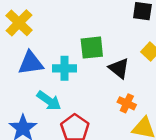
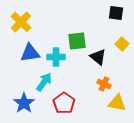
cyan arrow: (49, 101) -> (44, 82), turned -90

